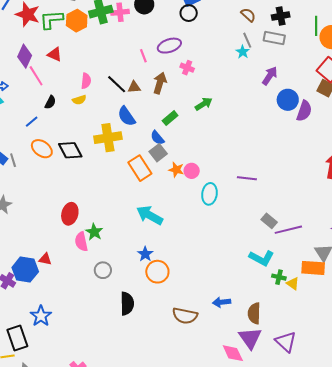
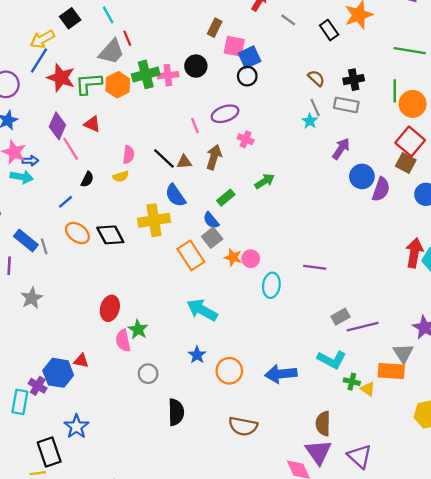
gray rectangle: (269, 221) -> (340, 317), turned -70
orange circle: (157, 272) -> (229, 371), moved
blue arrow: (222, 302) -> (281, 374), moved, size x1.5

